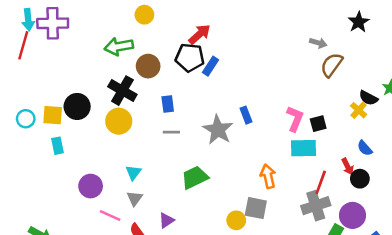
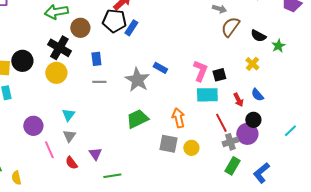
black semicircle: (368, 98) -> (258, 36), moved
blue rectangle: (246, 115) -> (160, 68), turned -40
red arrow: (348, 166) -> (238, 100), moved
green trapezoid: (195, 177) -> (137, 119), moved
red line: (321, 182) -> (221, 123), turned -48
gray cross: (316, 206) -> (230, 142), moved, size x0.7
pink line: (110, 215) -> (49, 150), turned 42
purple circle: (352, 215) -> (247, 134), moved
purple triangle: (166, 220) -> (95, 154), turned -32
yellow circle: (236, 220) -> (191, 148), moved

